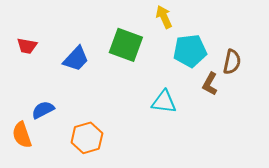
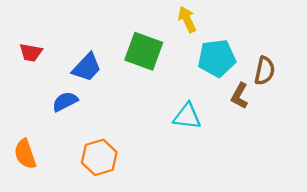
blue semicircle: (43, 110) -> (65, 102), moved

